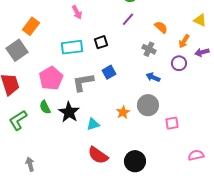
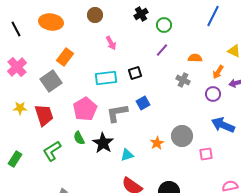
orange semicircle: (161, 27) -> (195, 58), turned -40
blue arrow: (153, 77) -> (223, 125), moved, size x1.6

